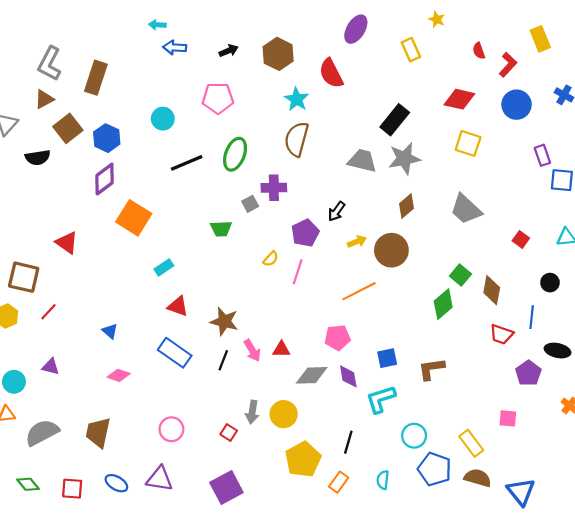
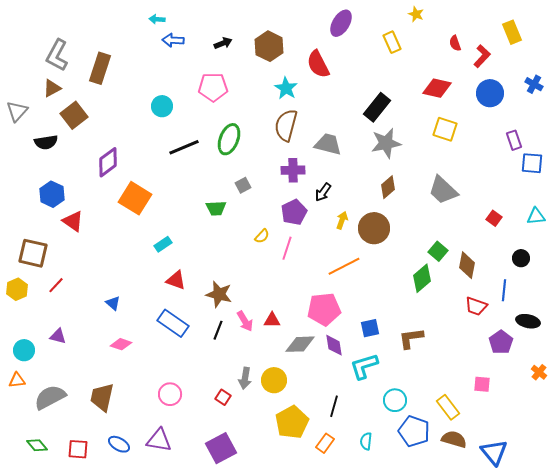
blue hexagon: (107, 138) -> (52, 194), moved
gray trapezoid: (362, 161) -> (328, 144), moved
purple cross: (274, 188) -> (293, 170), moved
yellow arrow: (357, 242) -> (342, 220), turned -48
pink pentagon: (338, 338) -> (324, 309), size x1.4

